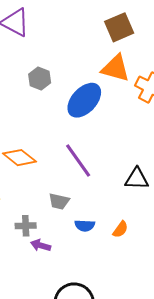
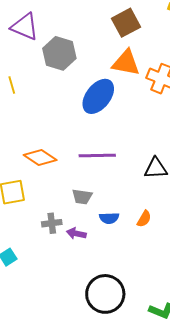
gray hexagon: (40, 79) -> (59, 53), moved, size x1.5
purple line: (78, 160) -> (97, 155), turned -51
purple arrow: (41, 245) -> (76, 233), moved

